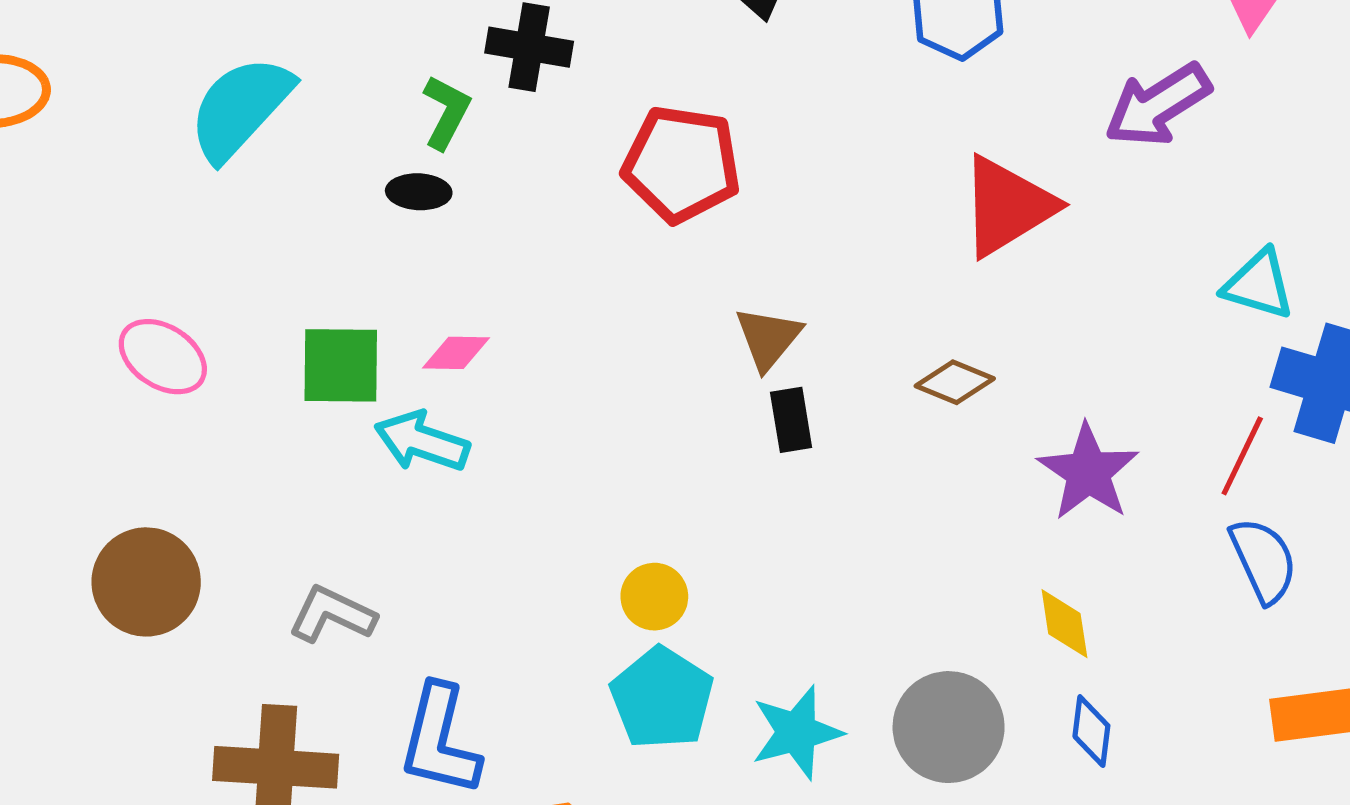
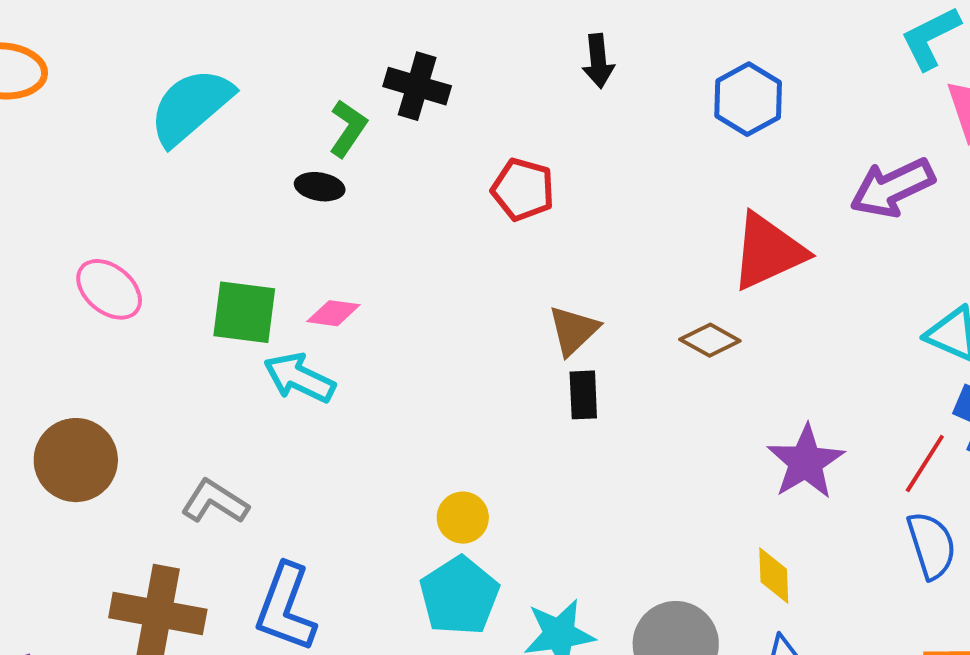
red pentagon: (682, 164) -> (523, 189), size x0.7
brown diamond: (955, 382) -> (710, 340), moved

